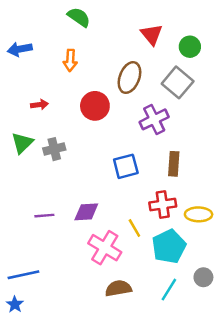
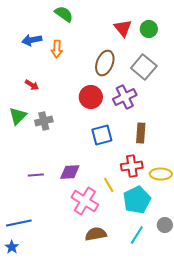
green circle: (190, 47) -> (149, 29), moved
blue arrow: (20, 49) -> (32, 40), moved
red arrow: (39, 105) -> (32, 85), turned 40
red circle: (95, 106) -> (91, 97), moved

